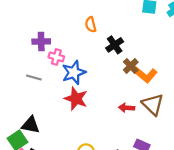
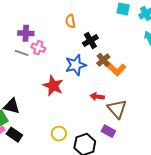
blue star: (74, 72) -> (76, 65), moved
gray line: (34, 77) -> (22, 53), moved
brown triangle: (153, 104) -> (117, 109), moved

